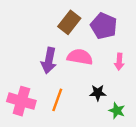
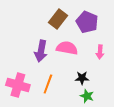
green star: (117, 111) -> (87, 96), moved

